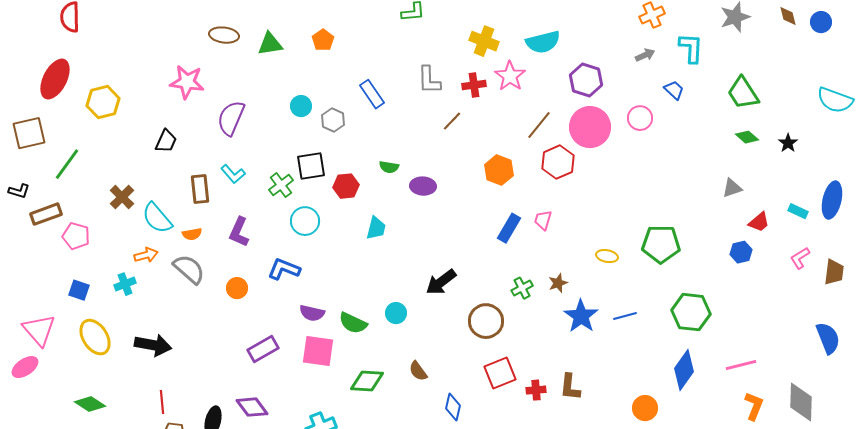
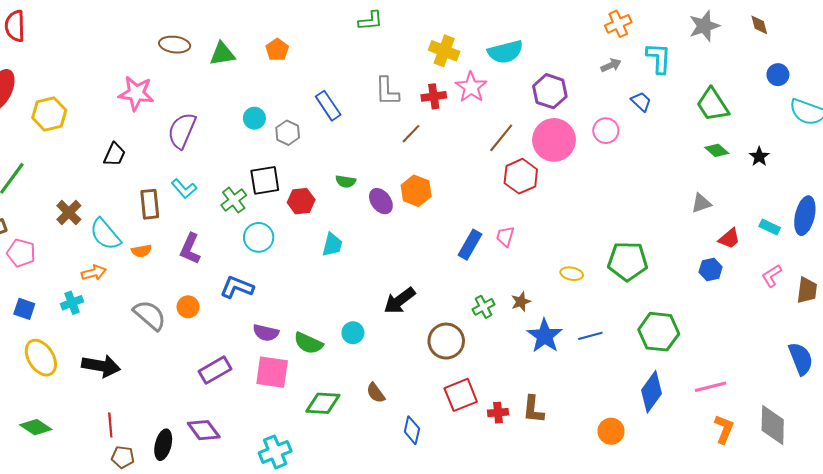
blue circle: (821, 22) -> (778, 75), moved
orange hexagon: (499, 170) -> (416, 191), moved
purple ellipse: (423, 186) -> (381, 201), turned 50
gray semicircle: (189, 269) -> (150, 315), moved

